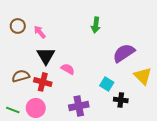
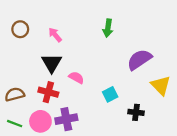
pink arrow: (40, 32) -> (55, 35), moved
brown semicircle: (21, 76) -> (15, 94), moved
cyan square: (107, 84) -> (110, 94), moved, turned 32
purple cross: (79, 106) -> (66, 119), moved

